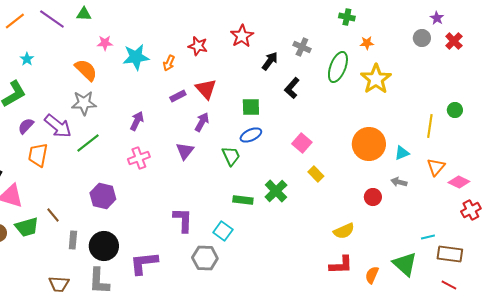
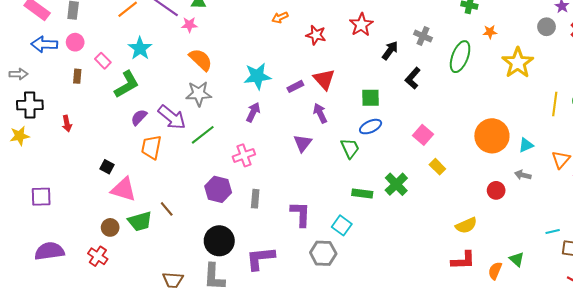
pink star: (105, 43) -> (189, 25), moved
cyan star: (136, 57) -> (257, 76), moved
cyan star: (27, 59) -> (140, 48), size x1.6
orange arrow: (169, 63) -> (280, 17), moved, turned 42
yellow star: (376, 79) -> (518, 63), moved
purple arrow: (202, 122) -> (320, 113), turned -54
yellow line: (430, 126) -> (555, 104), moved
pink cross: (139, 158) -> (244, 155), moved
gray rectangle: (73, 240) -> (255, 199), moved
green triangle: (405, 264) -> (517, 259), moved, size x0.6

